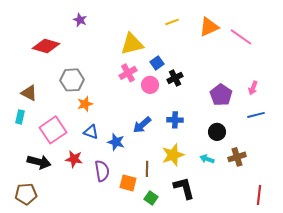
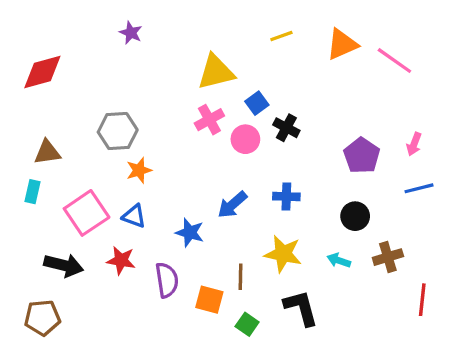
red diamond: (46, 46) -> (42, 72), moved, turned -32
black cross: (175, 78) -> (286, 128), turned -35
brown triangle: (29, 93) -> (47, 152), turned -36
blue triangle: (91, 132) -> (134, 216), moved
yellow star: (173, 155) -> (283, 254), turned 30
red line: (259, 195) -> (422, 300), moved

